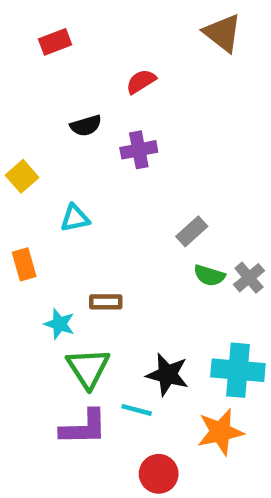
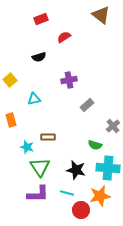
red rectangle: (55, 42) -> (41, 19), moved
purple cross: (139, 150) -> (69, 80), moved
green semicircle: (209, 275) -> (95, 145), moved
cyan line: (137, 410) -> (67, 193), moved
red circle: (159, 474) -> (81, 210), moved

